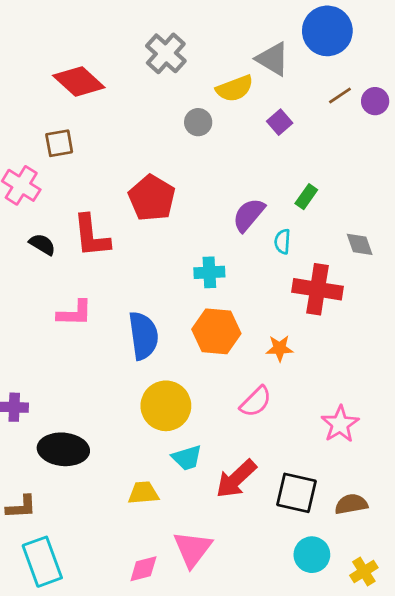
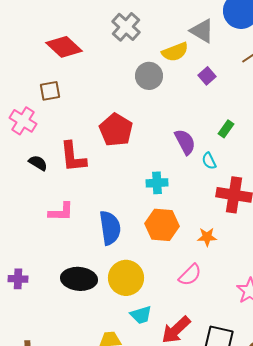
gray circle: (198, 122) -> (149, 76), size x1.4
purple semicircle: (249, 215) -> (185, 142), turned 112
cyan semicircle: (282, 242) -> (209, 161), turned -30
black ellipse: (63, 449) -> (79, 279), moved

